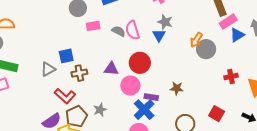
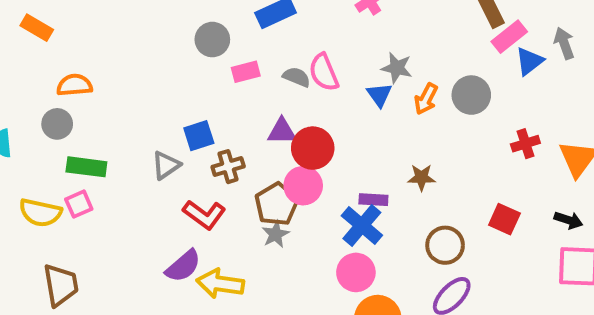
gray star: (165, 22) -> (397, 68), moved
blue triangle: (159, 35) -> (379, 95), moved
orange arrow: (196, 40) -> (426, 99), moved
red circle: (140, 63) -> (313, 148), moved
purple triangle: (111, 69) -> (282, 131), moved
pink circle: (130, 86) -> (303, 186), moved
brown pentagon: (76, 116) -> (276, 204), moved

